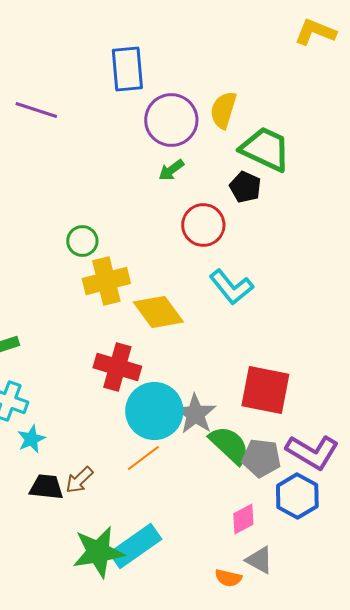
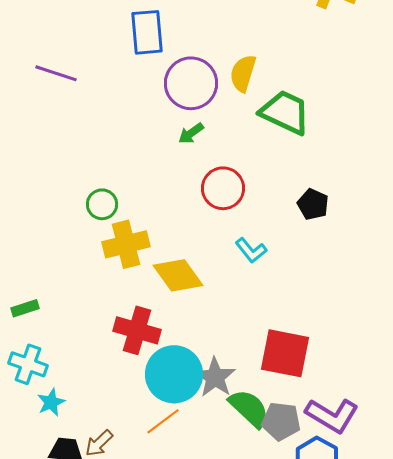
black pentagon: (245, 187) -> (313, 204), moved
cyan L-shape: (231, 287) -> (251, 250), size x0.7

